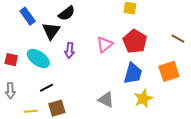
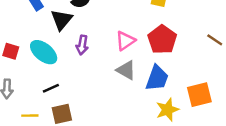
orange square: (169, 71) -> (199, 95), moved
gray triangle: (106, 100) -> (126, 70), moved

